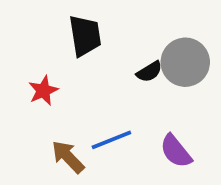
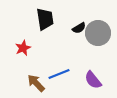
black semicircle: (149, 72) -> (79, 28), moved

